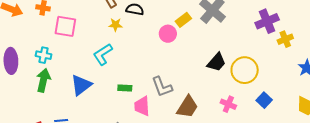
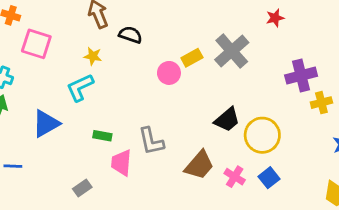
yellow star: (115, 25) -> (93, 56), moved
blue square: (264, 100) -> (269, 178), moved
brown trapezoid: (187, 107) -> (199, 165), moved

